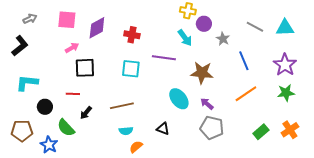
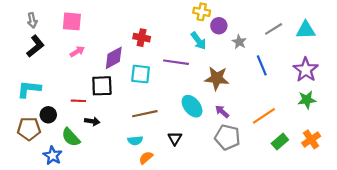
gray arrow: (30, 19) -> (32, 20), turned 104
gray line: (255, 27) -> (274, 29), turned -60
purple diamond: (97, 28) -> (114, 58), moved
black L-shape: (20, 46) -> (35, 46), moved
black square: (85, 68) -> (102, 86), moved
orange line: (246, 94) -> (264, 116), moved
brown line: (122, 106) -> (145, 114), moved
black arrow: (86, 113) -> (92, 121), turned -120
black triangle: (163, 129) -> (175, 138), turned 40
brown pentagon: (22, 131) -> (29, 129), moved

